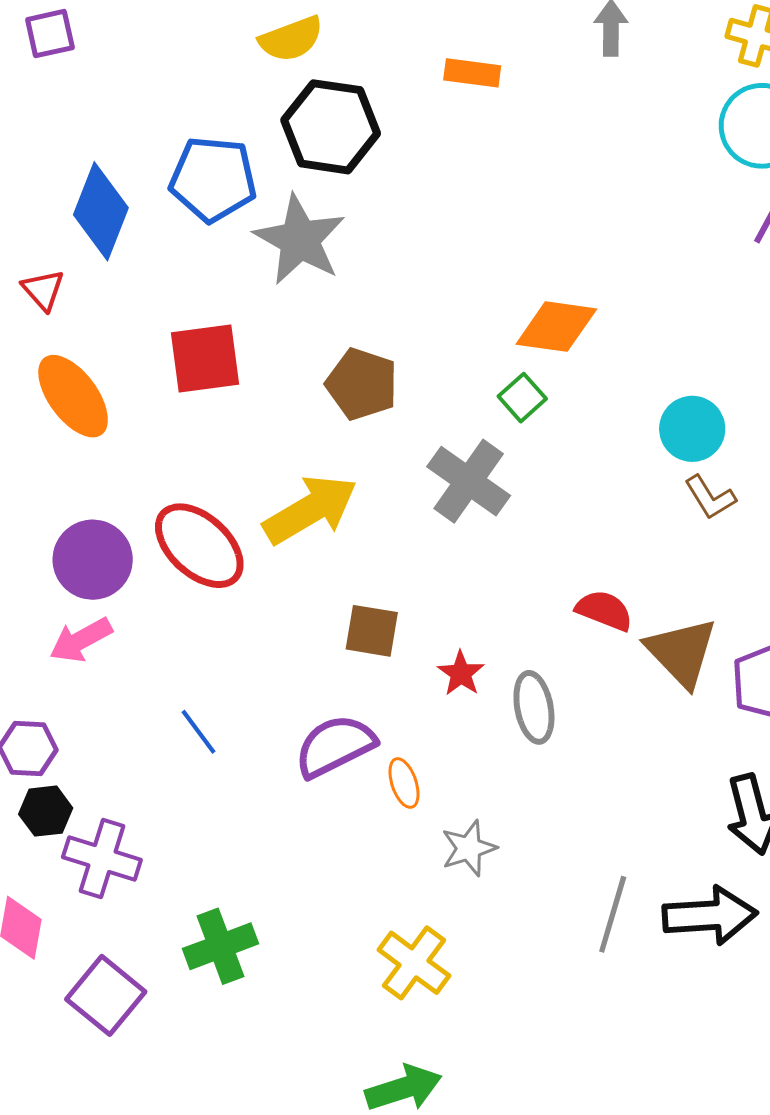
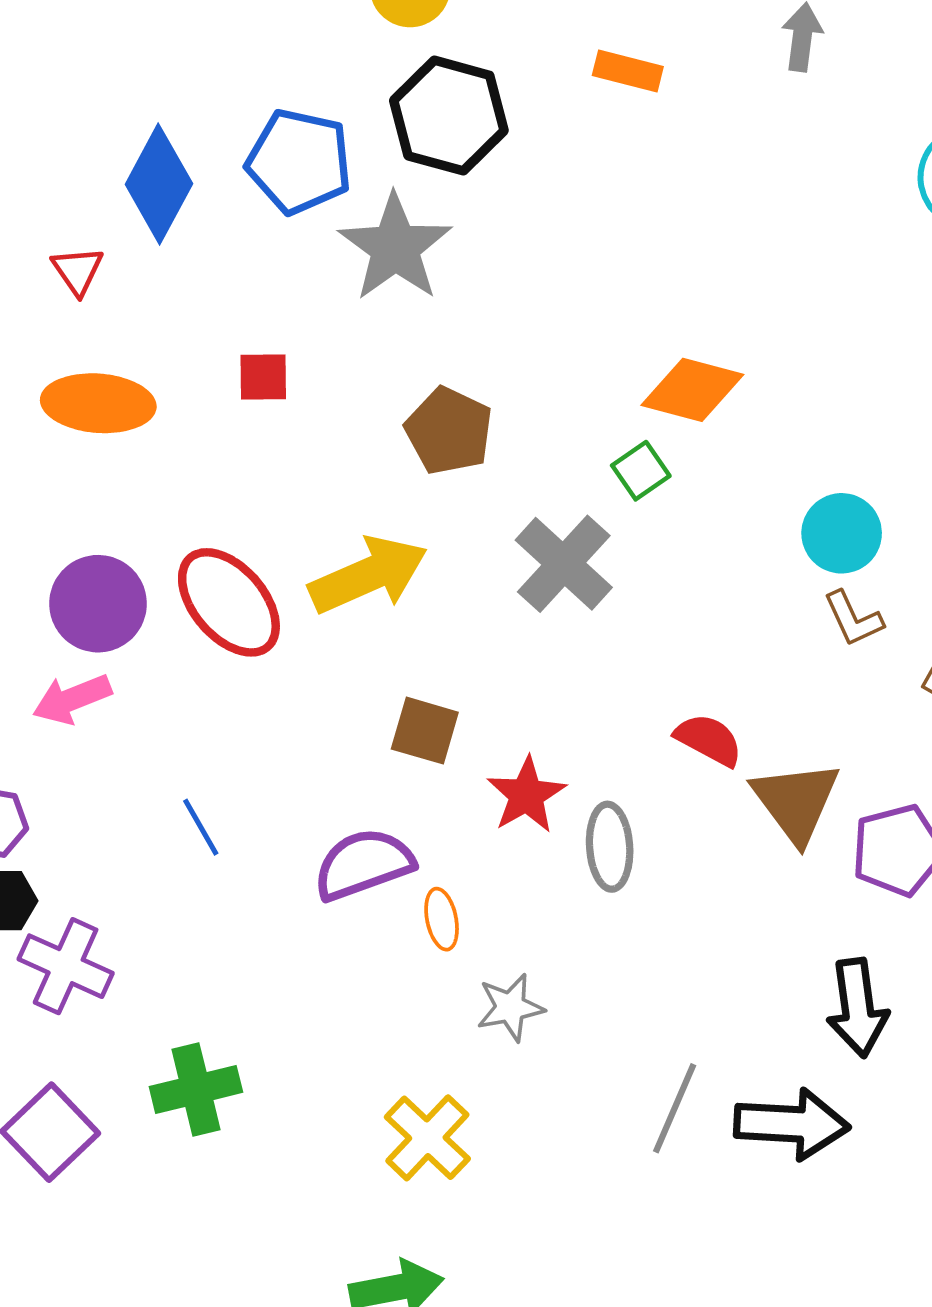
red square: (205, 358) -> (263, 377), size x0.6
orange ellipse: (73, 396) -> (98, 403), turned -56
red star: (461, 673) -> (526, 795), size x1.4

